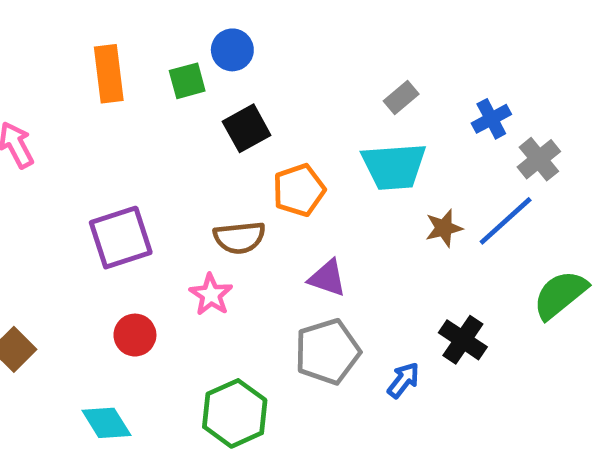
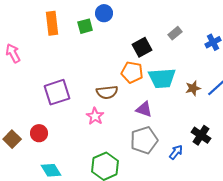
black square: (247, 128) -> (142, 47), moved
cyan trapezoid: (394, 166) -> (162, 78), moved
orange pentagon: (299, 190) -> (132, 72), turned 30
red circle: (135, 335) -> (39, 133), moved

